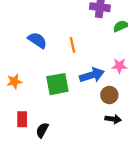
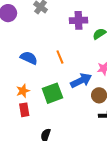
orange star: (14, 81) -> (23, 91), moved
red rectangle: (22, 119) -> (24, 110), moved

